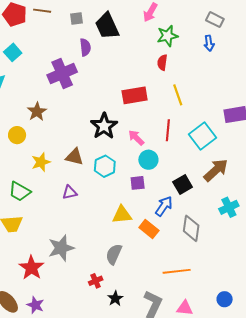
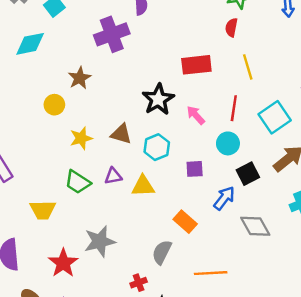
cyan circle: (148, 160) -> (228, 143), moved
green trapezoid: (20, 191) -> (78, 182), moved
yellow triangle: (122, 215) -> (143, 186), moved
gray diamond: (191, 228) -> (255, 226), turned -40
orange rectangle: (149, 229) -> (185, 222), moved
orange line: (177, 271) -> (211, 273), moved

